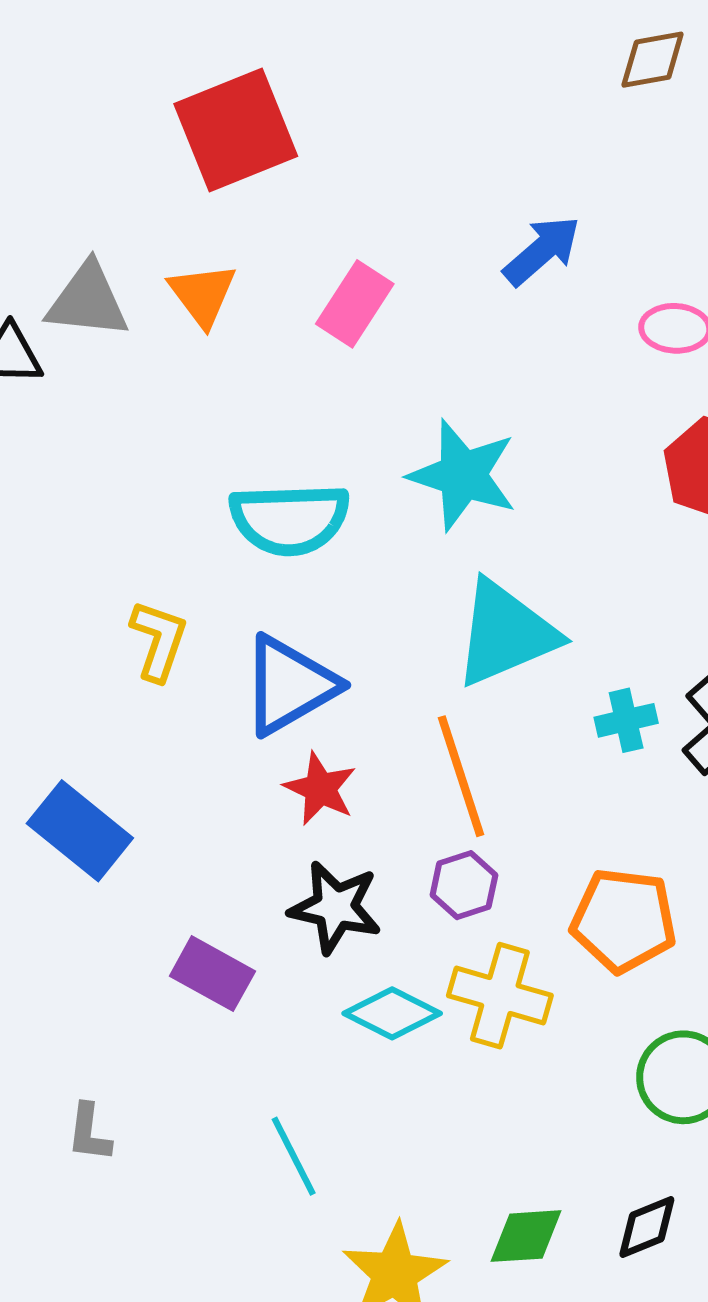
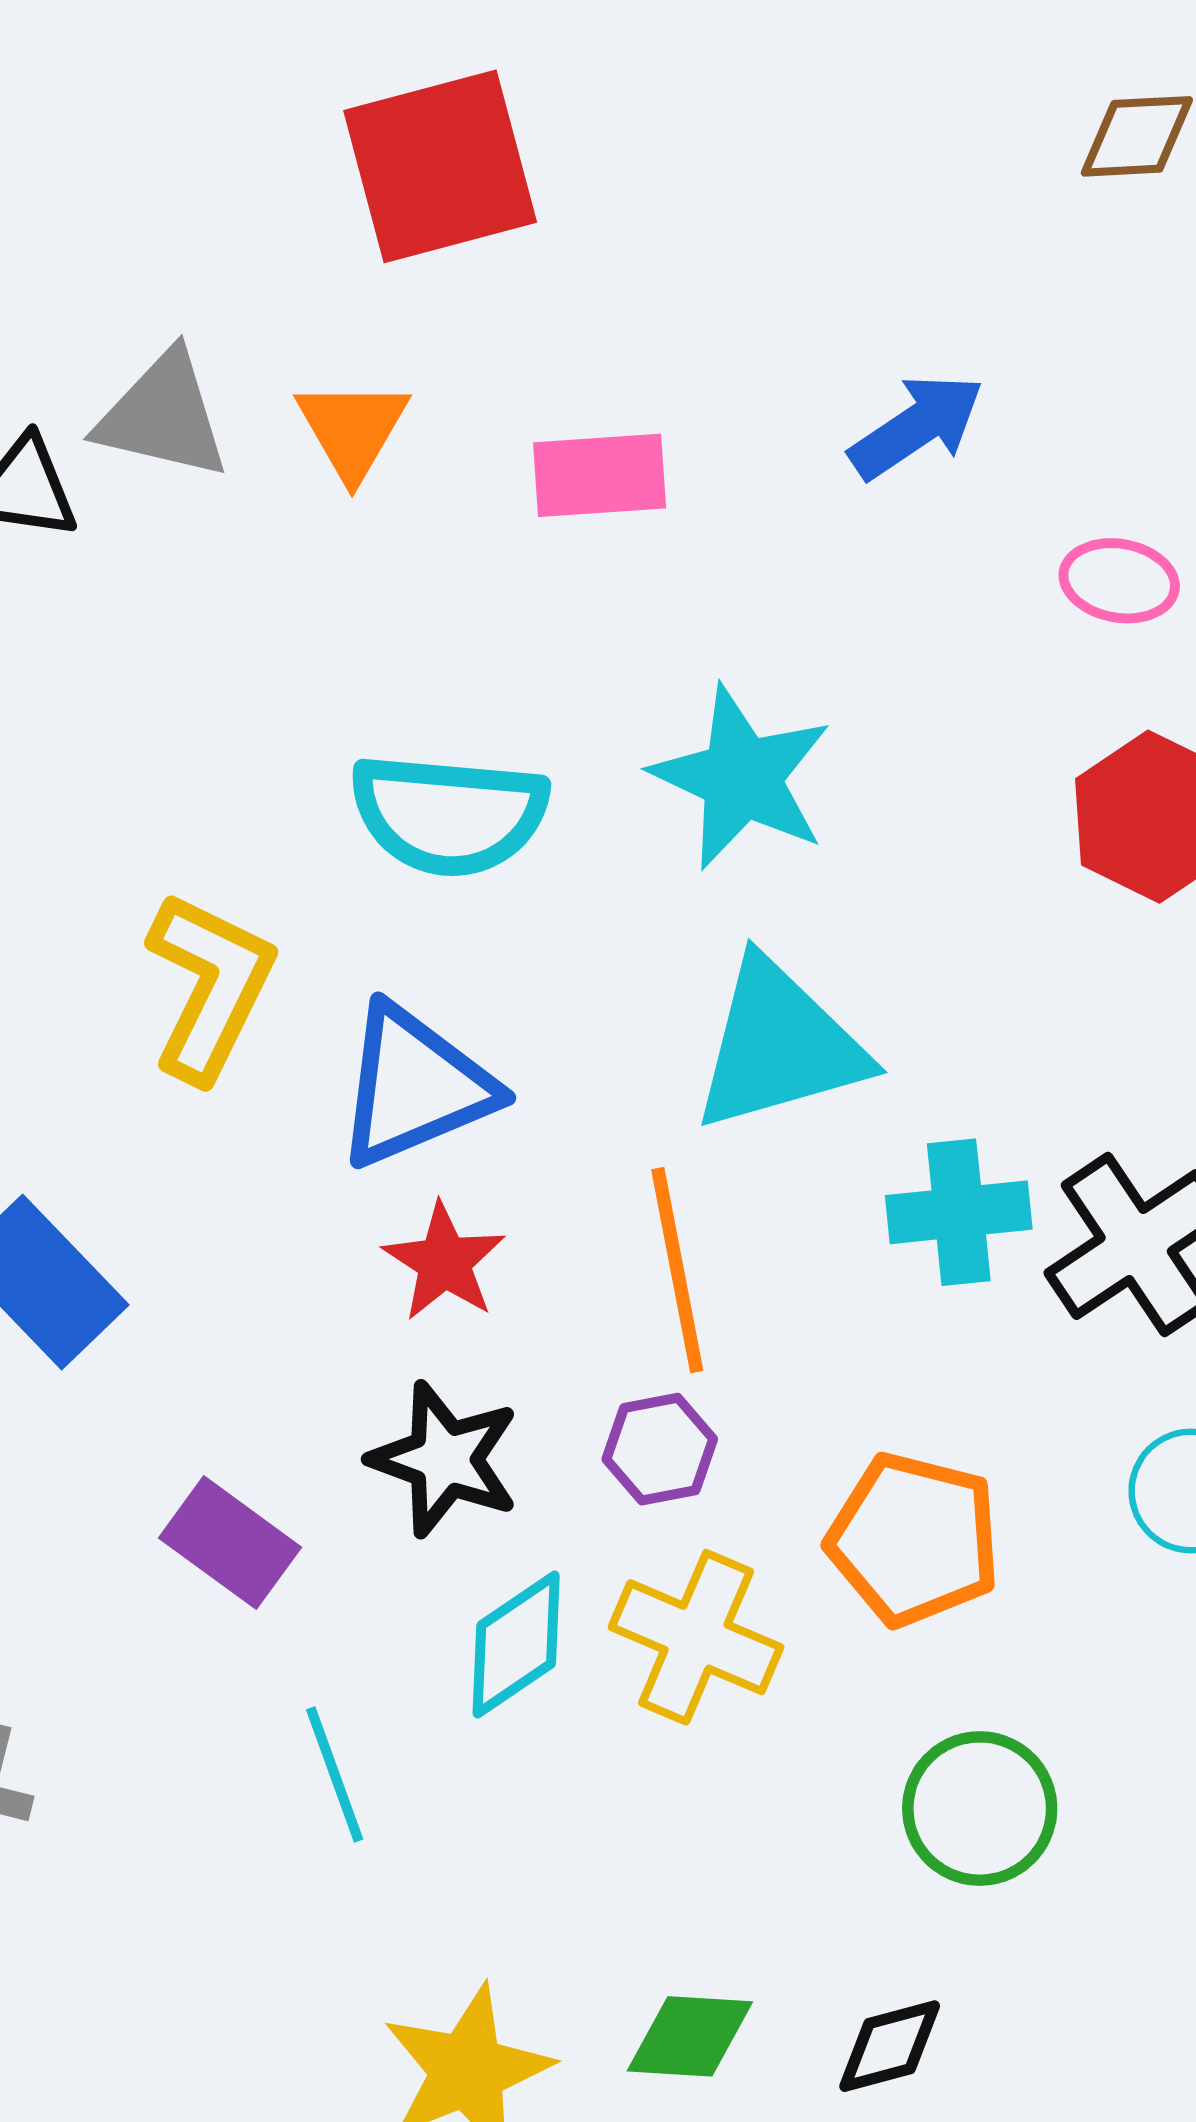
pink rectangle: (355, 304) -> (600, 475), turned 46
yellow L-shape: (159, 640) -> (210, 986), size x1.4
cyan cross: (626, 720) -> (959, 1212), size x1.4
cyan diamond: (392, 1013) -> (516, 1644), turned -68
cyan line: (294, 1156) -> (335, 1774), moved

